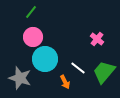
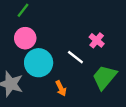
white line: (78, 68) -> (75, 57), moved

